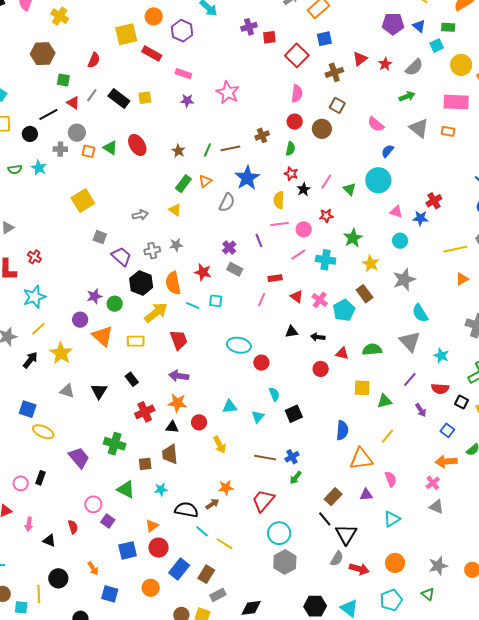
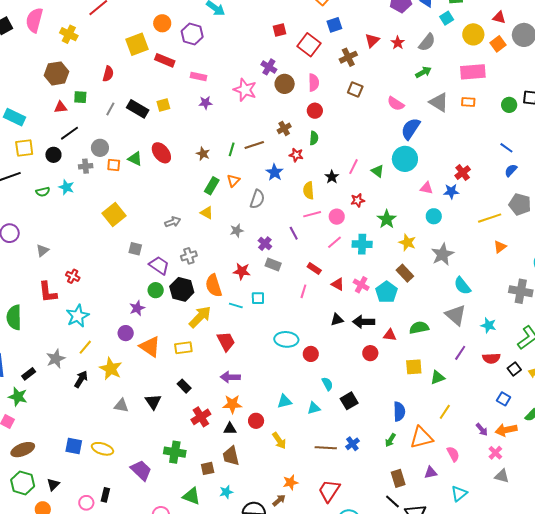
purple cross: (249, 27) -> (269, 67), moved, turned -35
red triangle: (73, 103) -> (61, 107), moved, turned -32
brown circle: (322, 129) -> (285, 84), moved
blue semicircle: (388, 151) -> (411, 129), size x1.6
red star: (291, 174) -> (296, 155), moved
blue star: (247, 178) -> (275, 172), size x0.7
gray star: (176, 245) -> (237, 231), moved
red rectangle: (275, 278) -> (314, 269), turned 48
green circle: (115, 304) -> (156, 290), moved
black arrow: (318, 337) -> (364, 322), size x1.5
black square: (462, 402) -> (514, 369), turned 32
blue square: (28, 409) -> (74, 446), moved
purple arrow: (421, 410) -> (482, 429), moved
cyan triangle: (258, 417) -> (314, 408), turned 40
green arrow: (296, 478) -> (390, 440), moved
brown rectangle: (333, 497) -> (398, 478), turned -54

